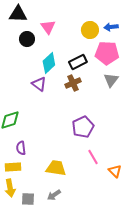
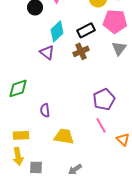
purple pentagon: (83, 127) -> (104, 99), moved
purple semicircle: (21, 148) -> (45, 110), moved
gray arrow: (54, 195) -> (75, 169), moved

